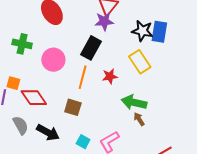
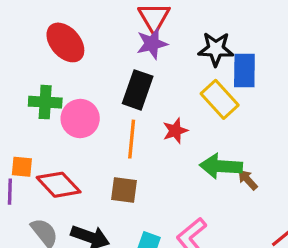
blue rectangle: (159, 32) -> (244, 71), moved
green cross: (22, 44) -> (45, 102), moved
brown arrow: (139, 119) -> (248, 180), moved

